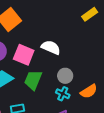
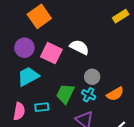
green trapezoid: (33, 80) -> (65, 94), moved

